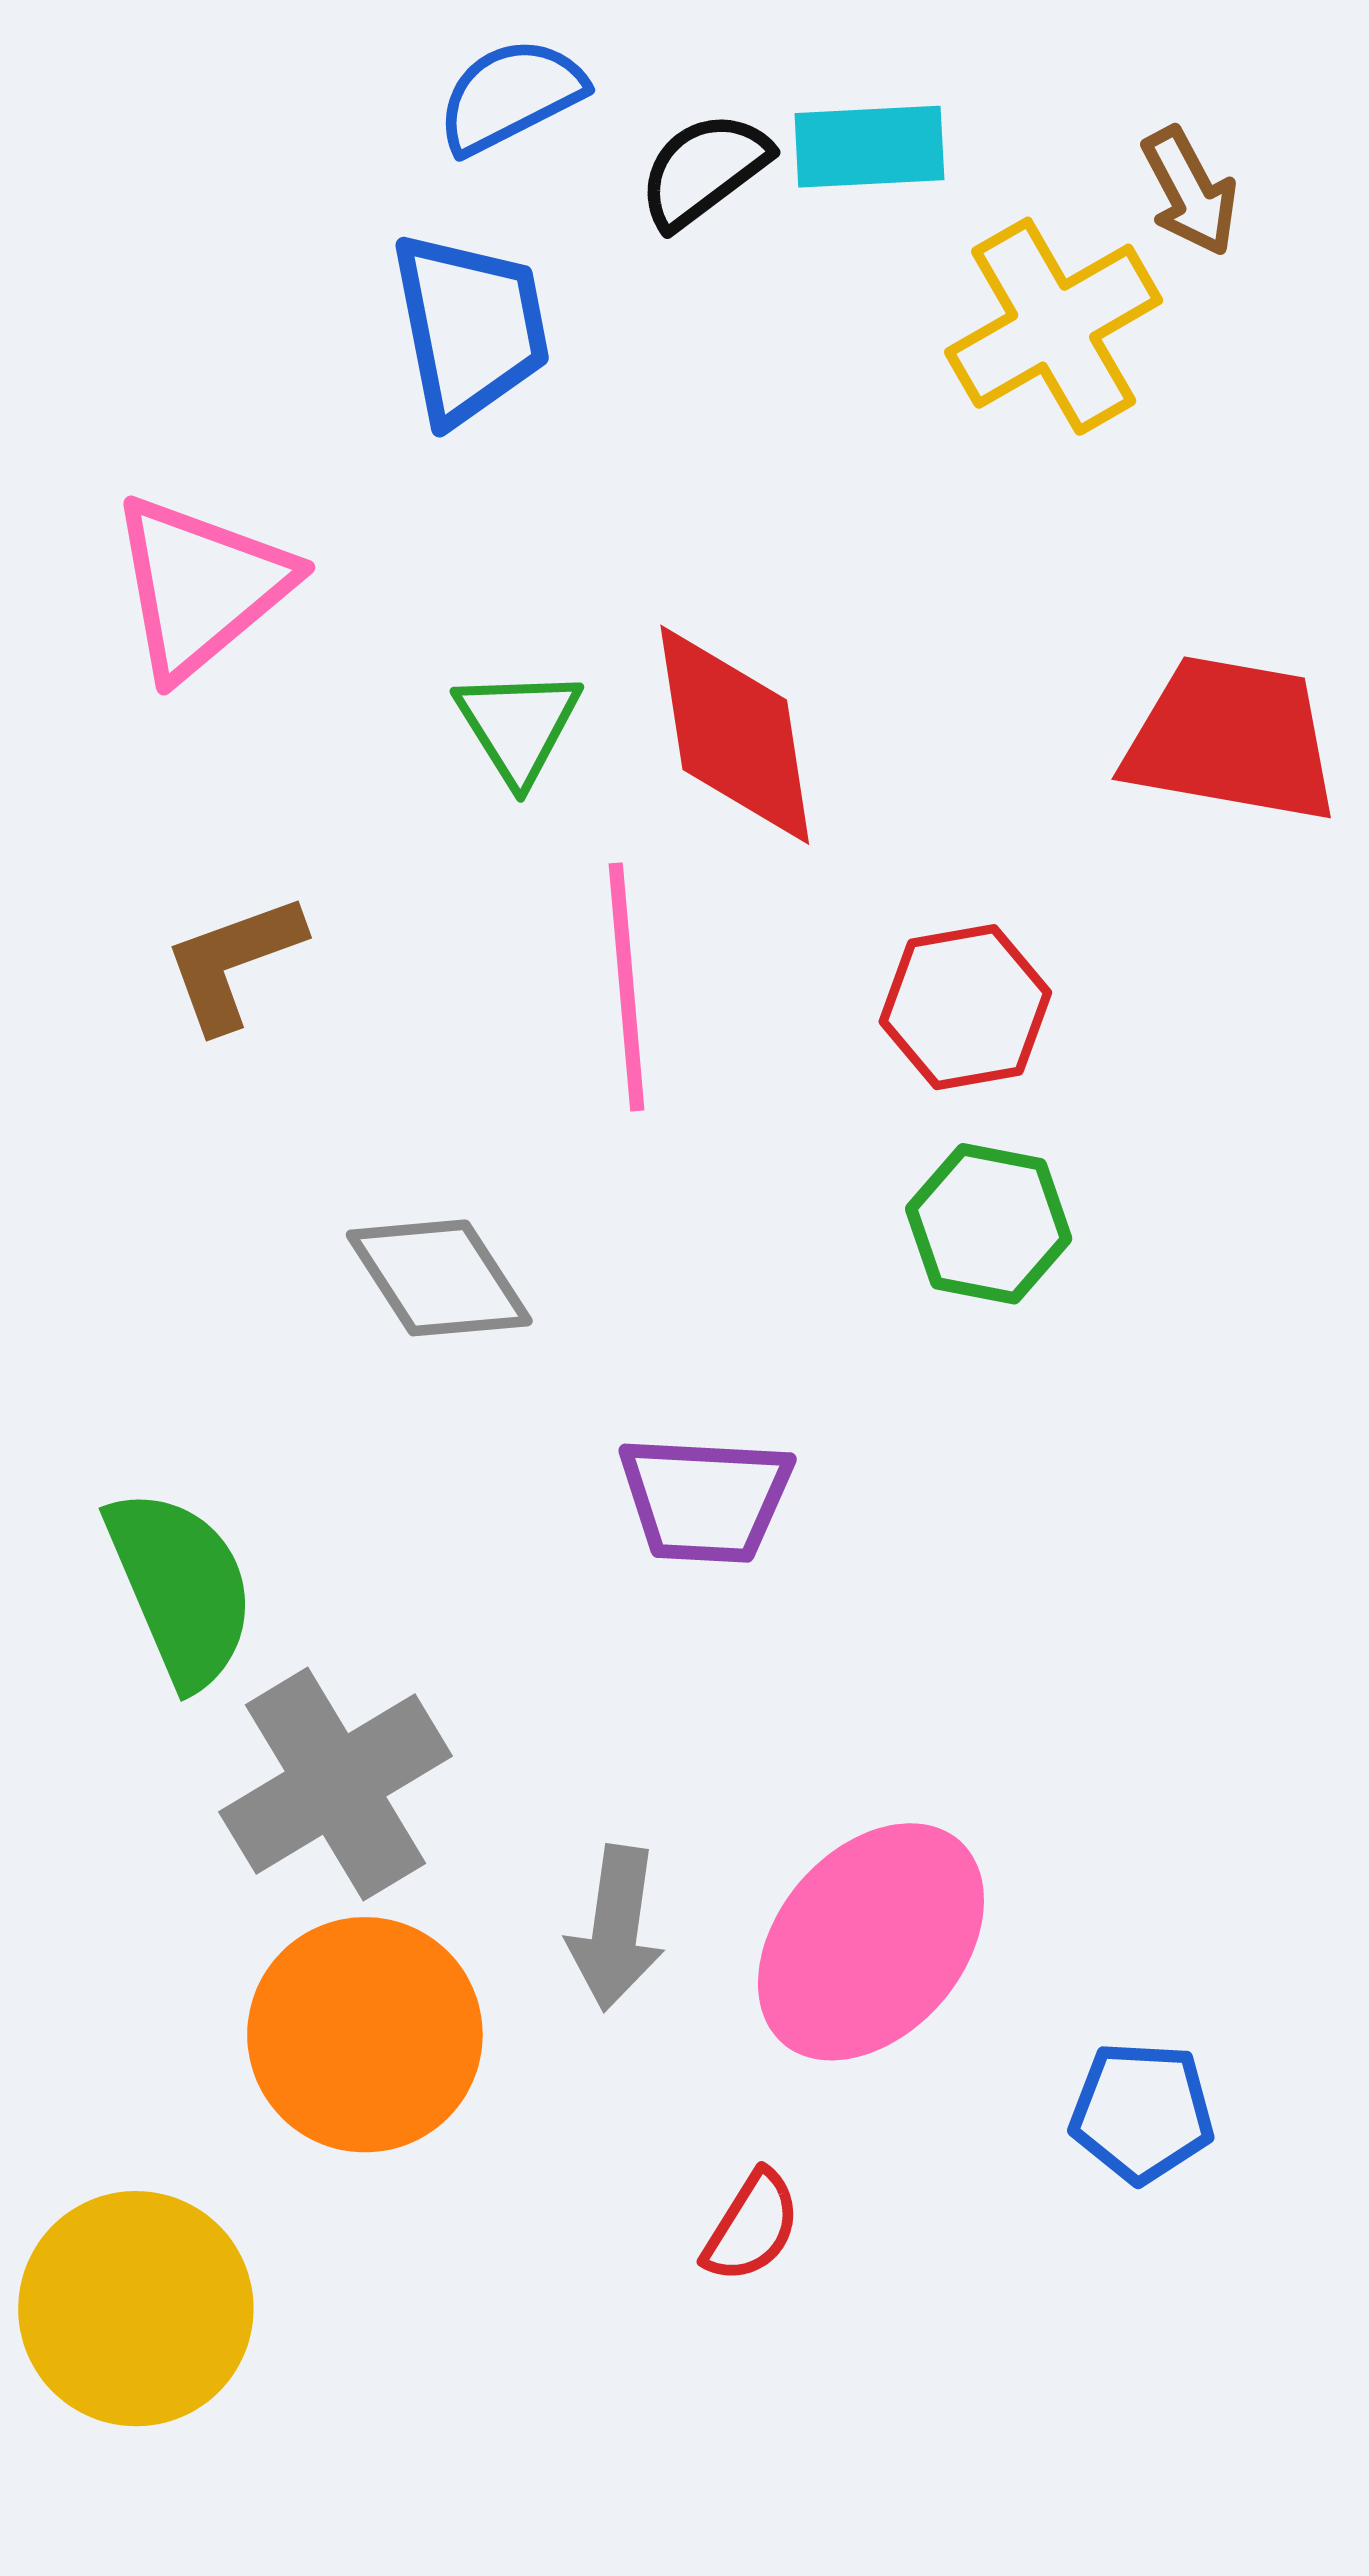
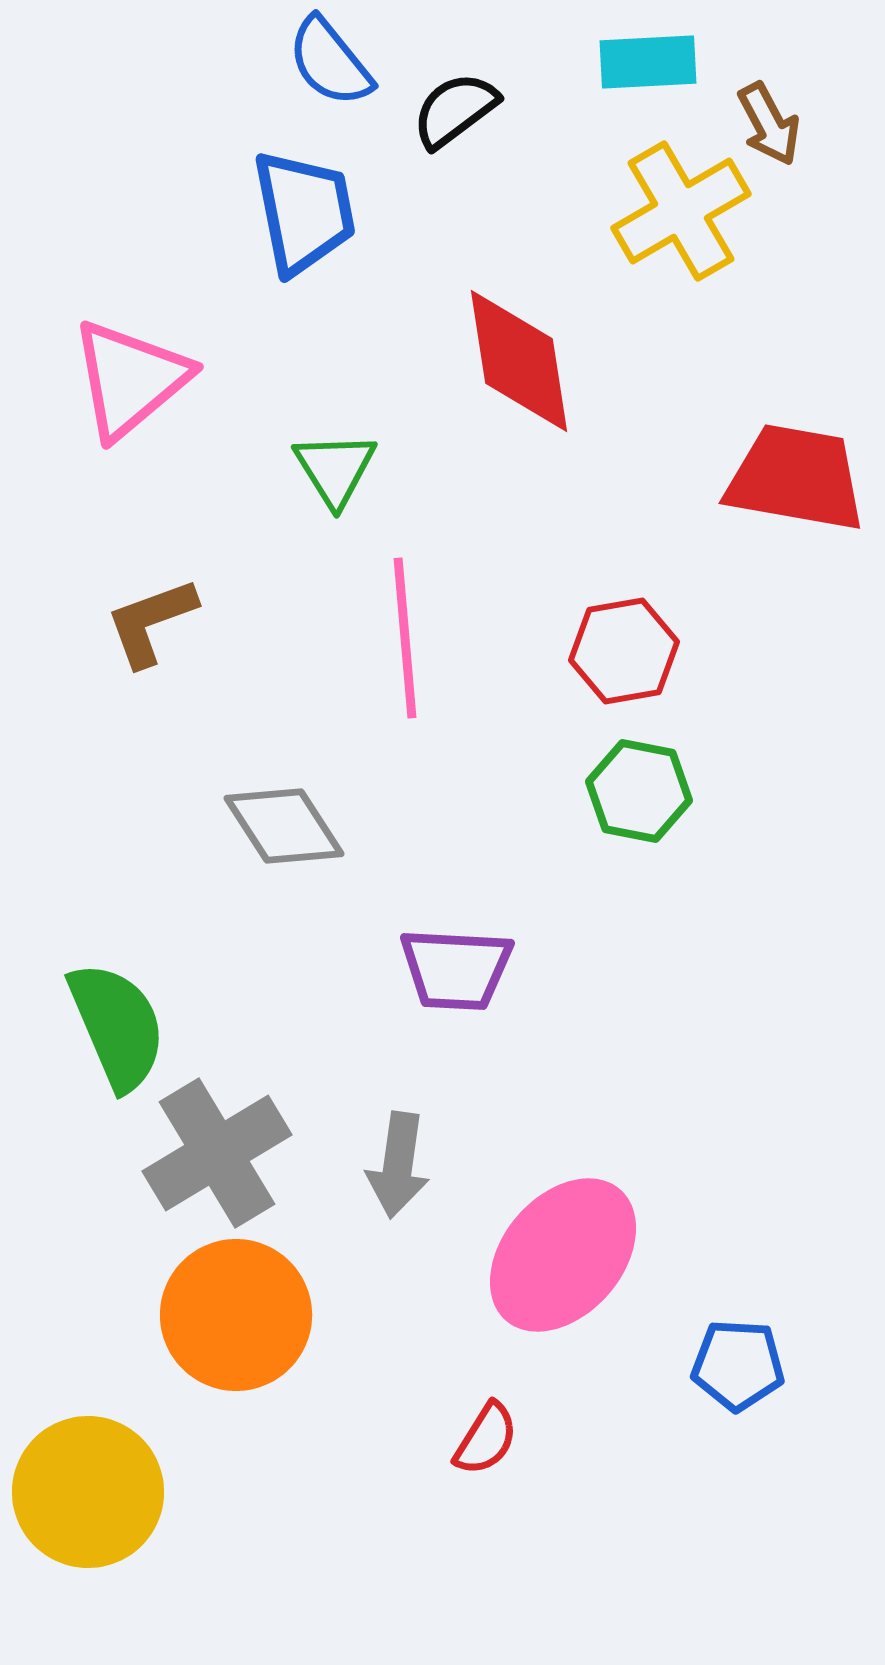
blue semicircle: (510, 96) -> (330, 62), turned -102
cyan rectangle: (869, 147) -> (648, 62), moved
red diamond: (735, 735) -> (519, 361), moved
gray arrow: (616, 1928) -> (398, 1165), moved

